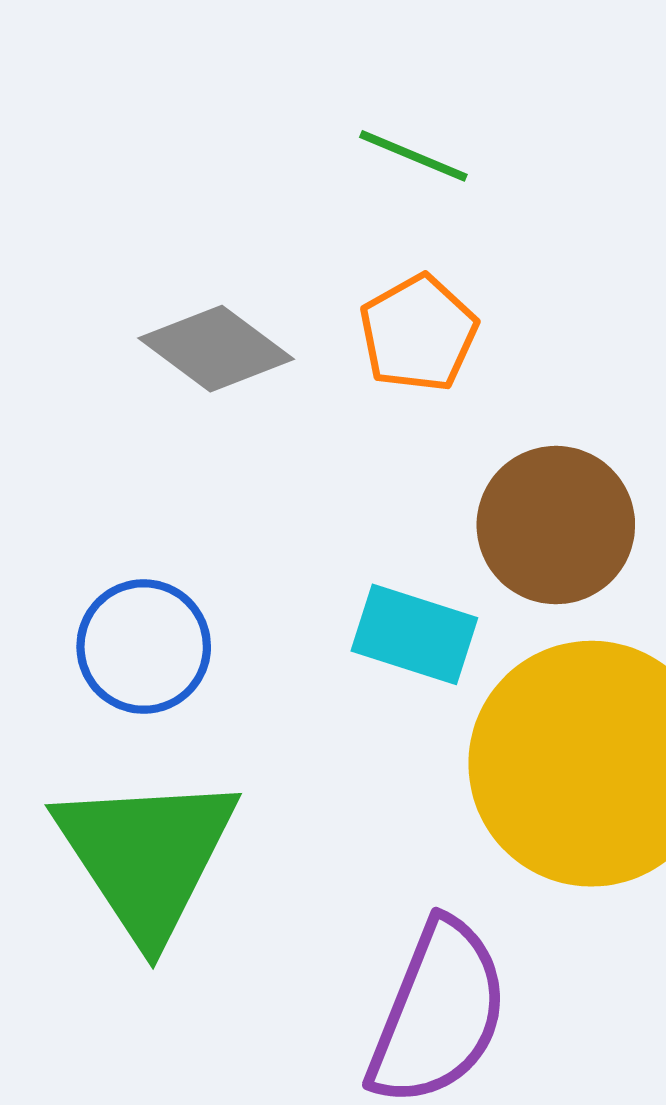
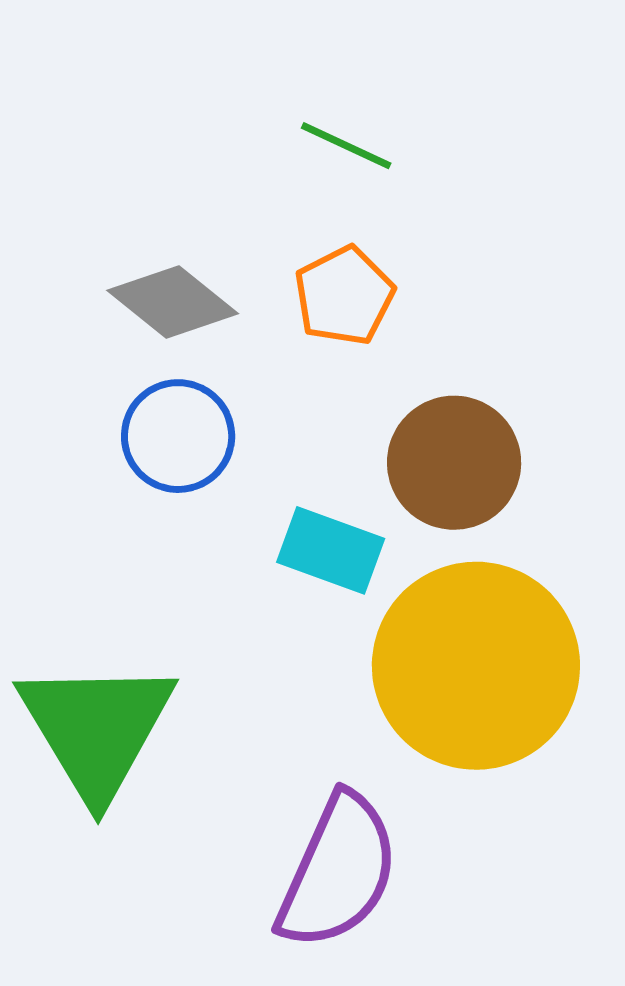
blue circle: (144, 647) -> (178, 436), moved

